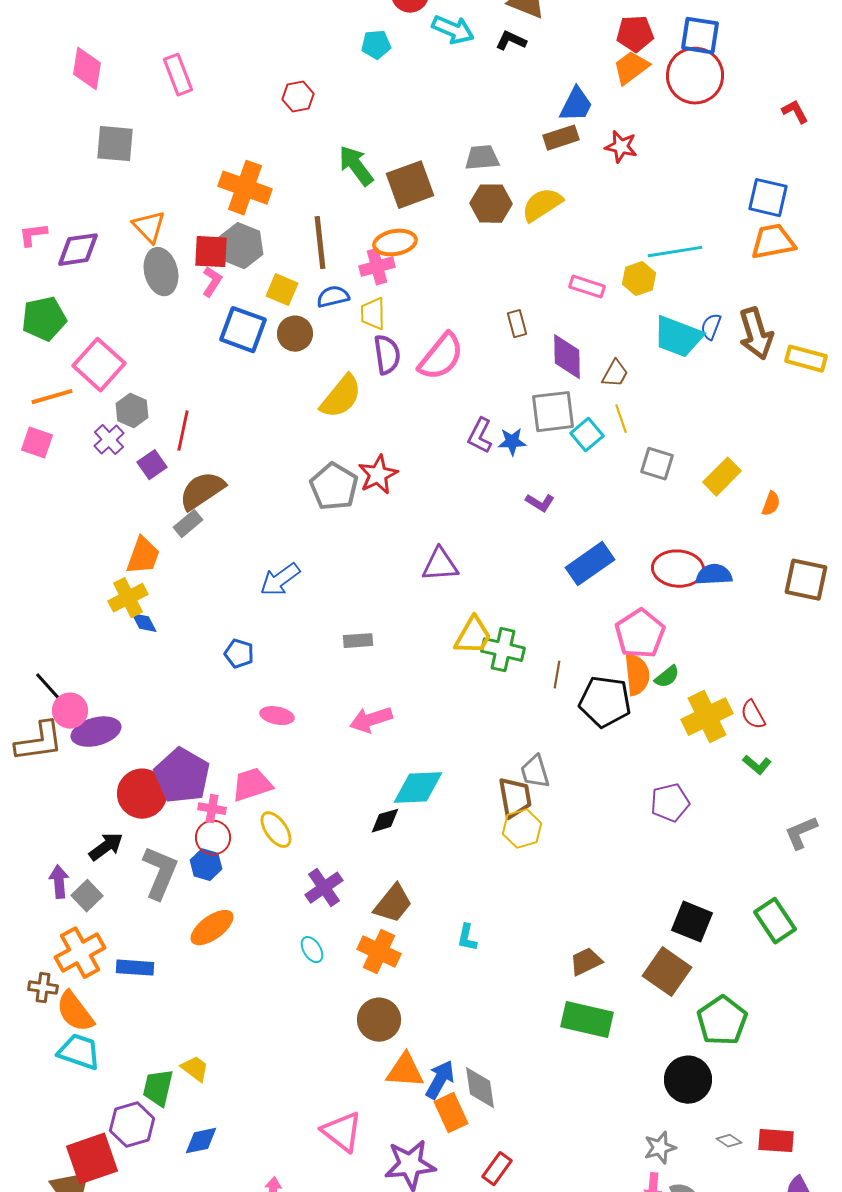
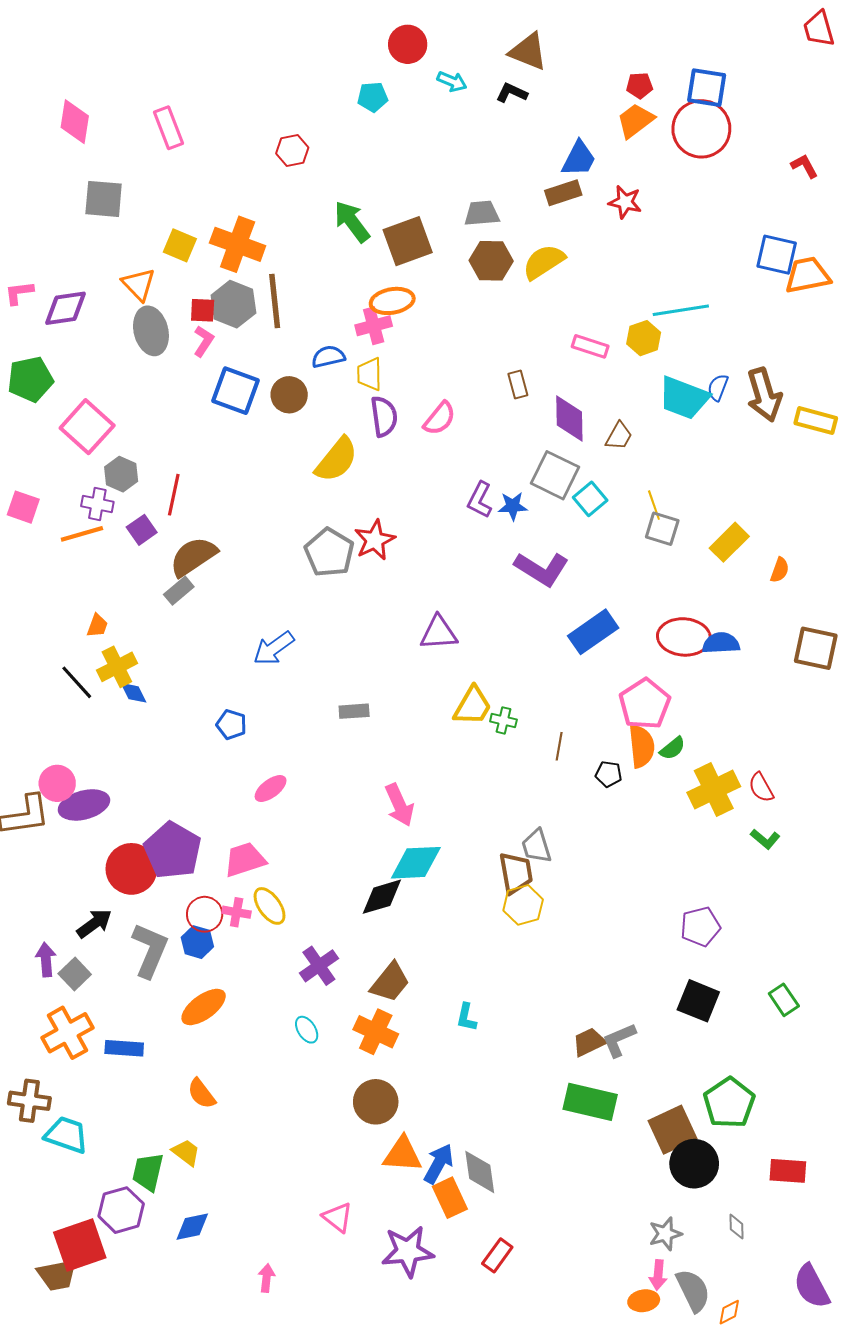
cyan arrow: (453, 30) -> (452, 81), size x0.7
red pentagon: (635, 34) -> (640, 86), size x0.7
orange trapezoid: (773, 242) -> (808, 275), moved
brown line: (320, 243) -> (275, 301), moved
red square: (211, 252) -> (203, 310), size x0.7
yellow square: (282, 290) -> (180, 245), moved
pink semicircle: (441, 357) -> (440, 418), size x0.7
orange line: (52, 397) -> (82, 534), moved
gray square: (553, 412) -> (555, 475), turned 33
yellow line: (621, 419) -> (654, 505), moved
purple cross: (109, 440) -> (97, 504), turned -36
purple L-shape: (540, 503) -> (542, 569), size x1.8
orange trapezoid: (143, 556) -> (97, 626), moved, size x0.6
green cross: (503, 650) -> (503, 720), size x0.6
black line: (50, 689) -> (77, 682), moved
black pentagon: (605, 702) -> (609, 774), size x0.5
pink ellipse: (277, 716) -> (271, 788), turned -48
pink arrow: (371, 720) -> (399, 805), moved, turned -96
purple pentagon: (670, 803) -> (700, 927), moved
pink cross: (212, 809) -> (237, 912), moved
black diamond: (385, 821) -> (382, 897), size x1.4
gray L-shape: (801, 833) -> (619, 1040), moved
green rectangle: (775, 921) -> (784, 1000), size x0.7
brown square: (667, 972) -> (673, 1130), moved, turned 30
brown cross: (43, 988) -> (29, 1101), moved, size x1.4
orange semicircle: (75, 1012) -> (201, 1094), moved, size x0.7
pink triangle: (342, 1132) -> (338, 1217), size x0.7
gray diamond: (729, 1141) -> (736, 1227), turned 55
red rectangle: (776, 1141) -> (788, 1171), moved

